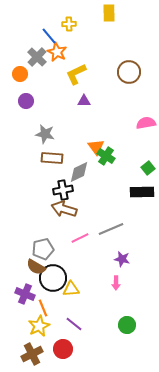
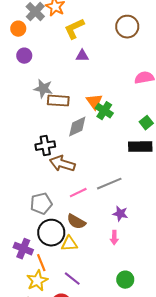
brown rectangle: (52, 158) -> (58, 101), moved
black cross: (63, 190) -> (45, 146), moved
brown semicircle: (36, 267) -> (76, 222), moved

